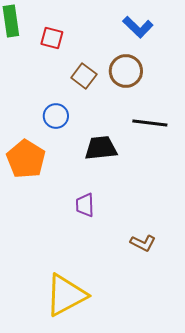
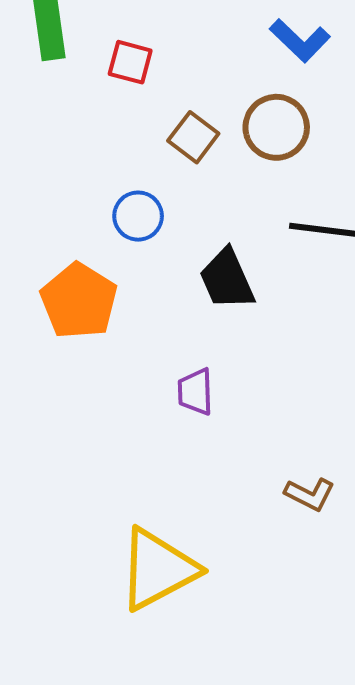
black trapezoid: (101, 148) -> (227, 279), turned -108
brown L-shape: (143, 243) -> (310, 494), moved

